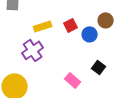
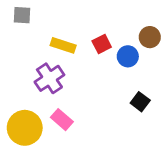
yellow rectangle: (43, 26) -> (63, 45), turned 36
pink rectangle: (73, 80) -> (62, 120), moved

